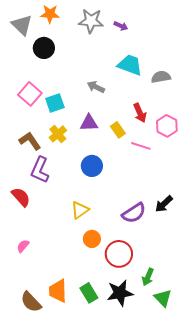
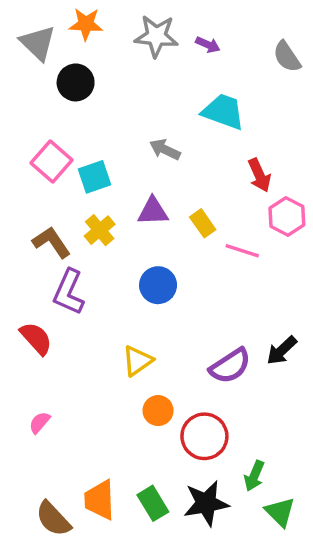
gray semicircle: (161, 77) -> (287, 57), moved, turned -114
red arrow: (140, 113) -> (259, 175), moved

